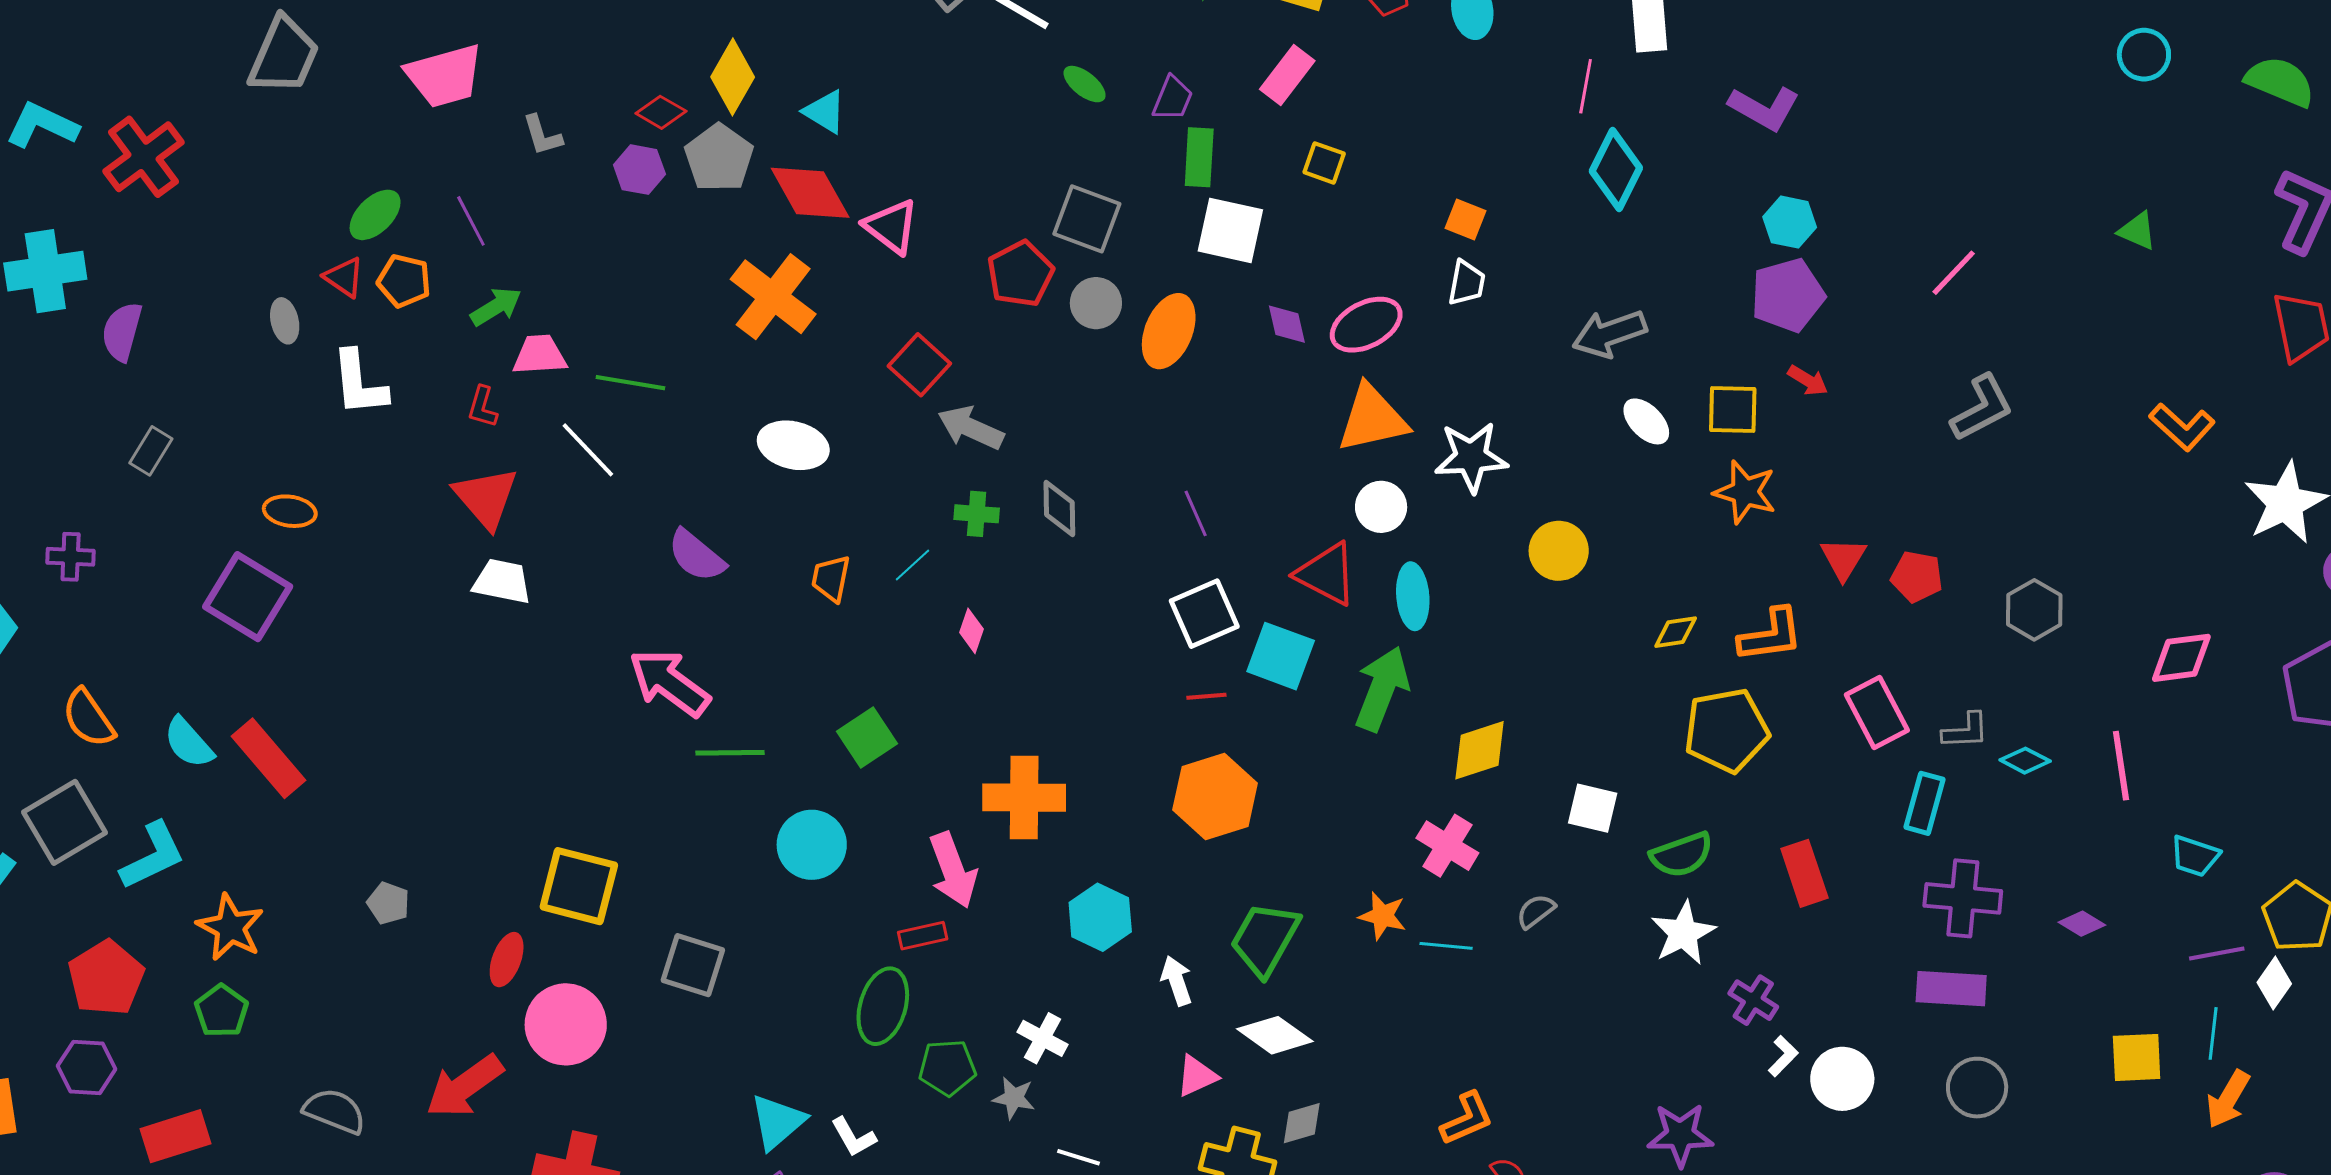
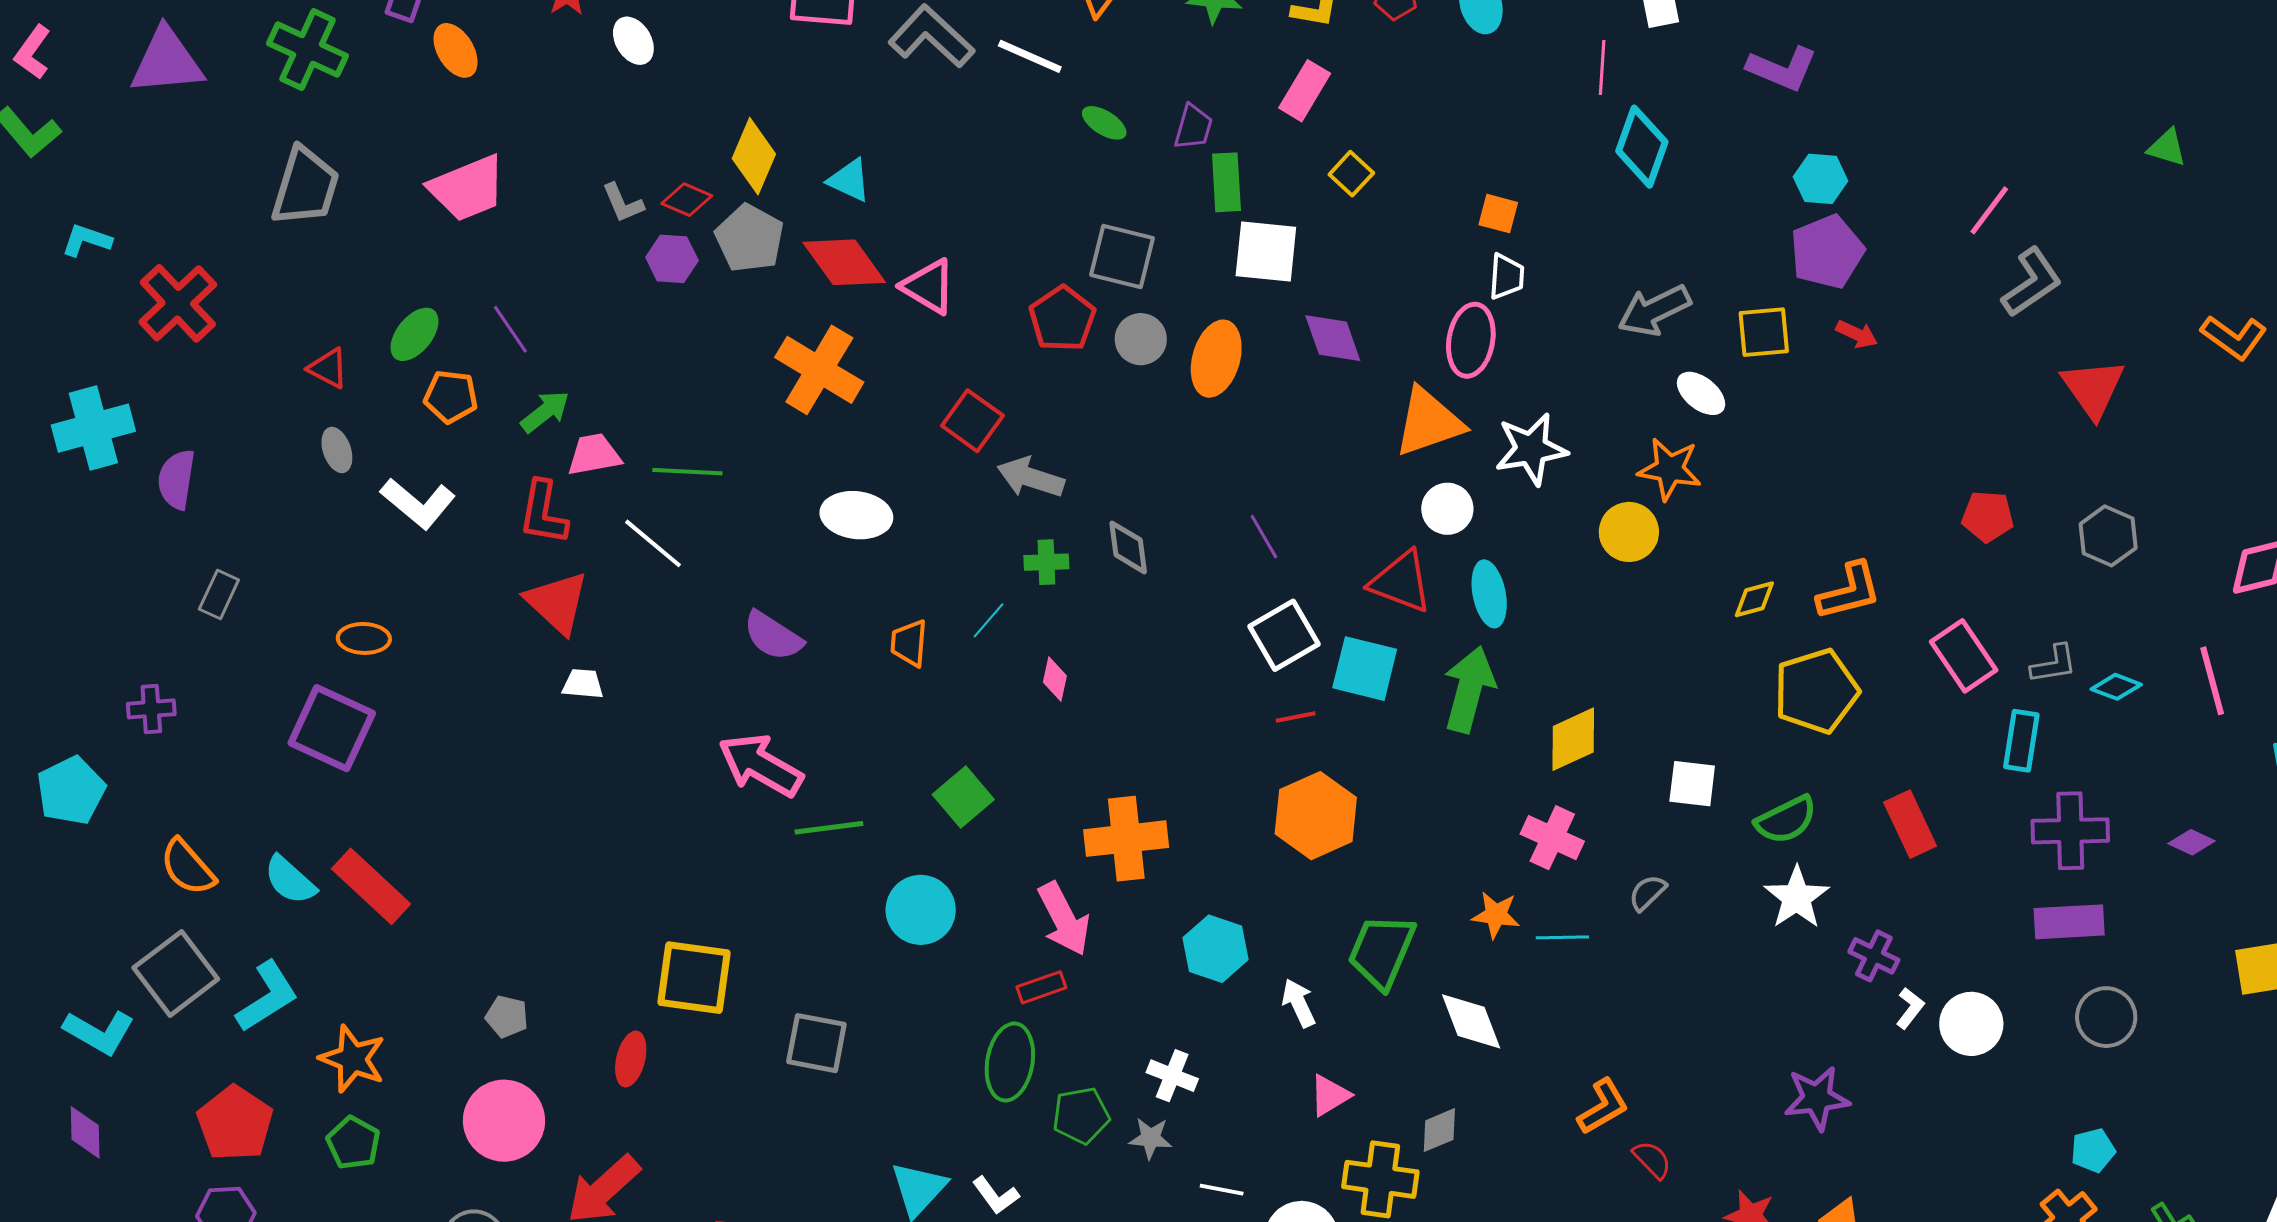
cyan L-shape: (42, 125) -> (86, 240), moved, size x0.7
gray L-shape: (542, 135) -> (623, 203), moved
yellow square: (1324, 163) -> (1351, 174), turned 30
red triangle: (344, 277) -> (328, 368), moved
purple diamond: (1287, 324) -> (1333, 338), size x1.4
pink ellipse: (1366, 325) -> (1471, 340), moved, turned -46
white L-shape: (359, 383) -> (418, 503), turned -38
red L-shape: (482, 407) -> (543, 513), size x1.6
gray L-shape: (1982, 408) -> (2032, 282), moved
yellow square: (1733, 410) -> (1764, 332), moved
orange star: (1745, 492) -> (1670, 469), moved
red triangle: (1843, 559) -> (2093, 388), moved, size x1.4
white trapezoid: (502, 581) -> (583, 684), size x0.7
pink circle: (566, 1024) -> (504, 1121), moved
white diamond: (1275, 1035) -> (1471, 1021), moved, turned 40

